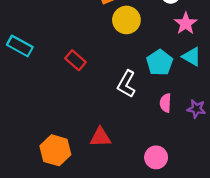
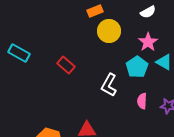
pink star: (186, 24) -> (148, 42), moved

